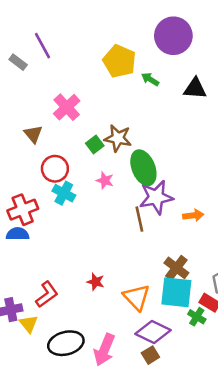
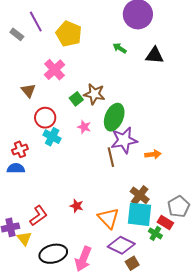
yellow pentagon: (119, 61) -> (69, 34), moved
green ellipse: (143, 168) -> (114, 117), turned 44
red cross: (23, 210) -> (20, 149), size x0.7
brown square: (150, 355) -> (132, 263), moved

